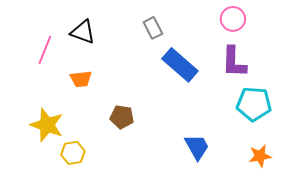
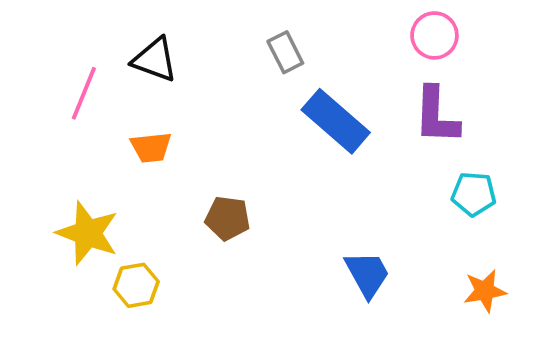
cyan pentagon: (254, 104) -> (474, 194), size x0.7

